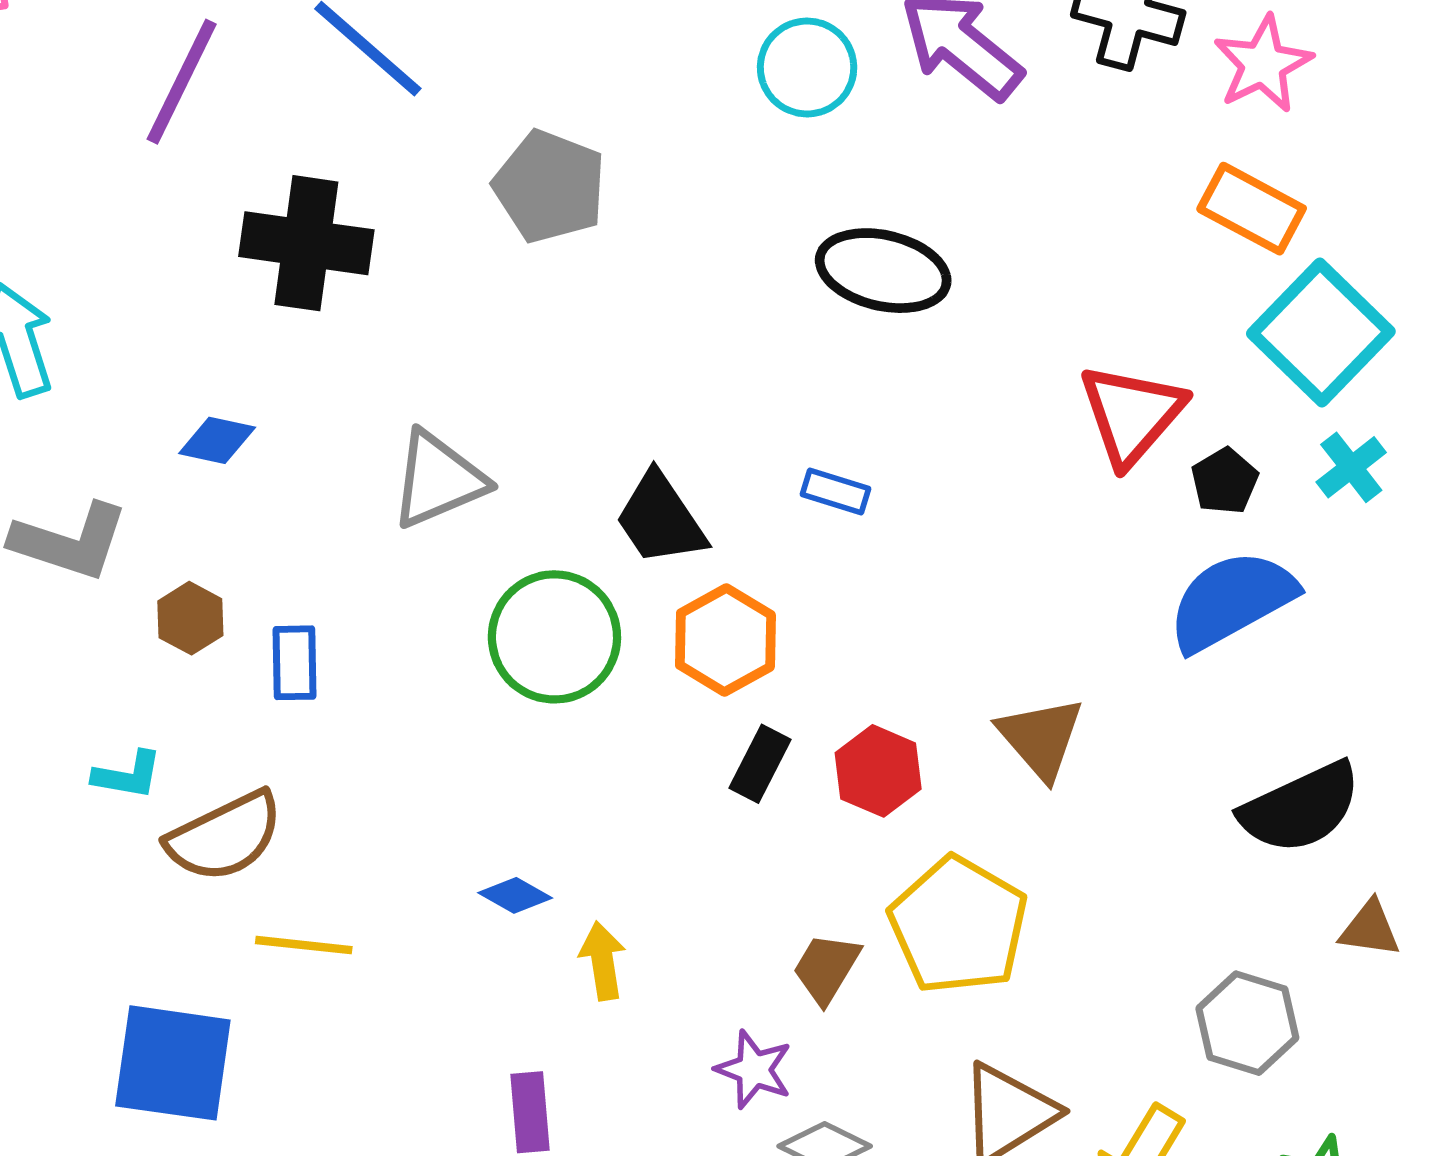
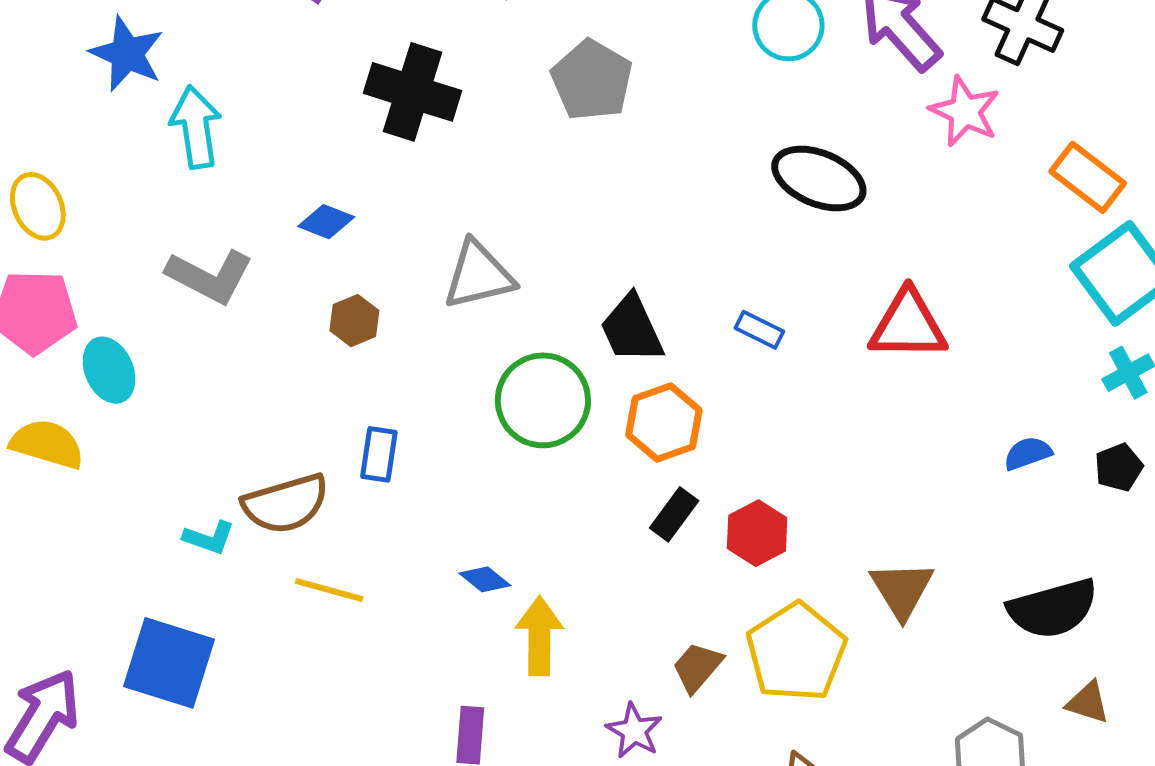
pink star: (1263, 64) -> (965, 111), moved, turned -30
red triangle: (1132, 414) -> (908, 325), moved, turned 40
black pentagon: (1225, 481) -> (1119, 467), moved
blue semicircle: (1231, 601) -> (1028, 453), size x0.5
brown hexagon: (190, 618) -> (354, 321), moved
blue rectangle: (295, 663) -> (379, 454), moved
brown triangle: (1041, 738) -> (902, 590), moved
cyan L-shape: (128, 775) -> (209, 538), moved
yellow arrow: (603, 961) -> (539, 636), size x1.4
blue square: (173, 1063) -> (169, 663), moved

